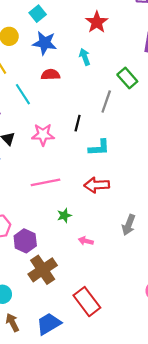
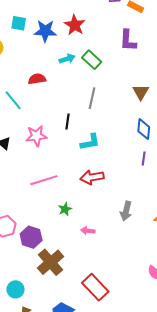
cyan square: (38, 14) -> (19, 23), turned -35
blue star: (45, 43) -> (45, 31), moved
cyan arrow: (85, 57) -> (67, 59), turned 98
green rectangle: (127, 78) -> (92, 60), moved

